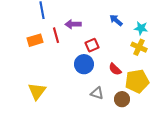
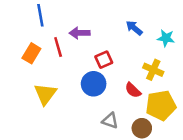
orange rectangle: (35, 40) -> (31, 53), turned -42
yellow cross: (139, 47) -> (153, 70), moved
yellow triangle: (37, 91) -> (45, 94), moved

